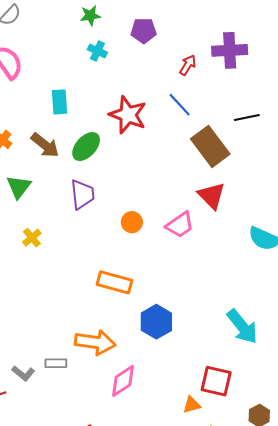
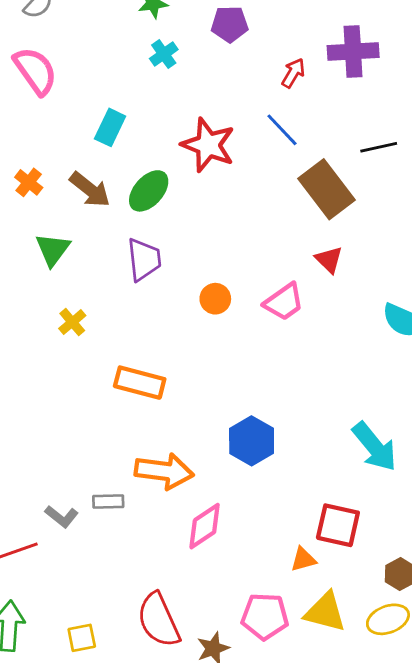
cyan cross: (97, 51) -> (164, 54), turned 30
cyan rectangle: (59, 102) -> (110, 127), turned 30
red triangle: (212, 196) -> (329, 260), size x0.7
orange rectangle: (115, 282) -> (140, 383), moved

